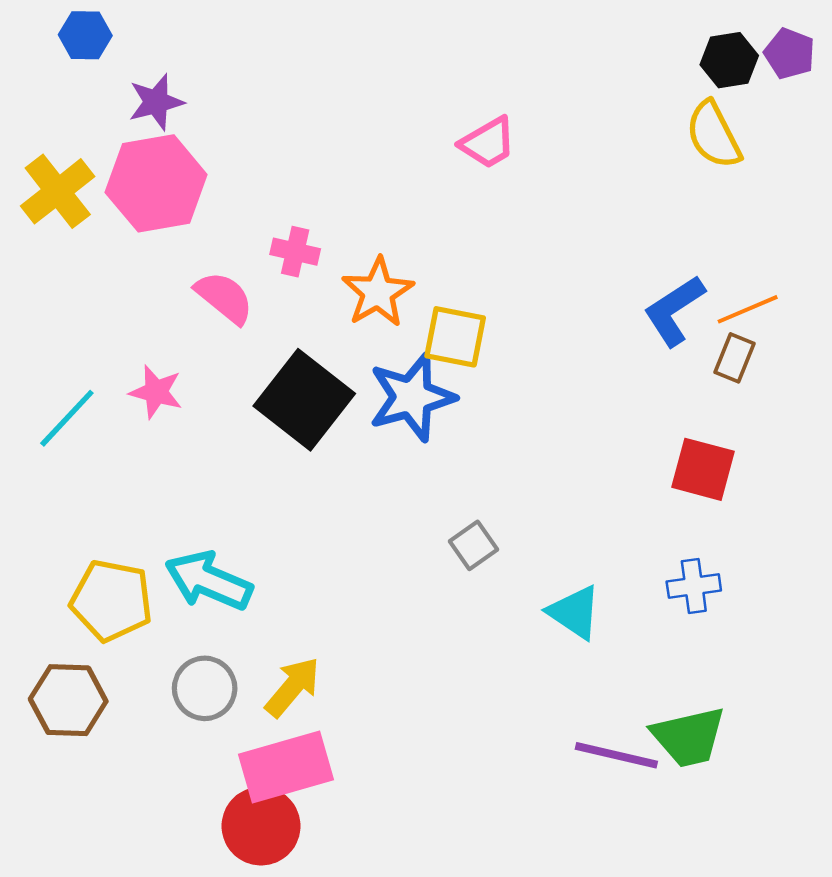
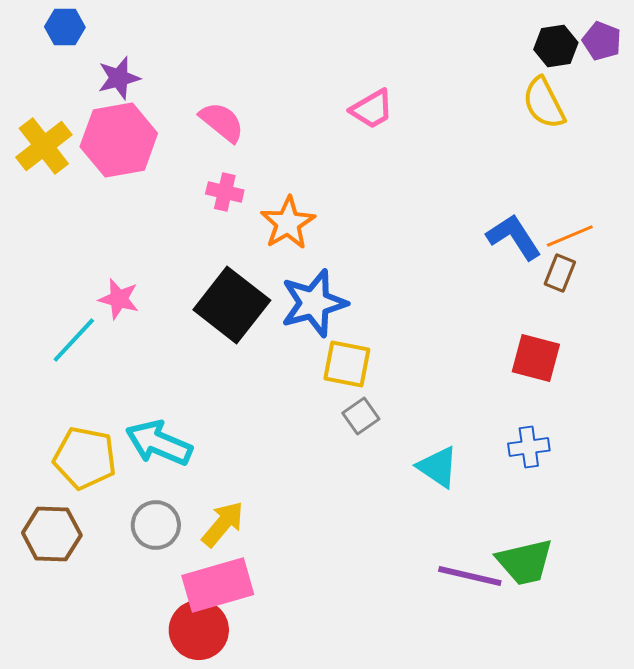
pink semicircle: (224, 298) -> (222, 122), moved
blue L-shape: (674, 311) -> (514, 237), turned 90
yellow square: (455, 337) -> (347, 364), moved
cyan line: (67, 418) -> (74, 340), moved

